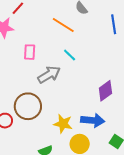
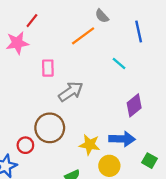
orange line: (63, 25) -> (83, 36), turned -65
cyan line: (70, 55) -> (119, 64), moved

